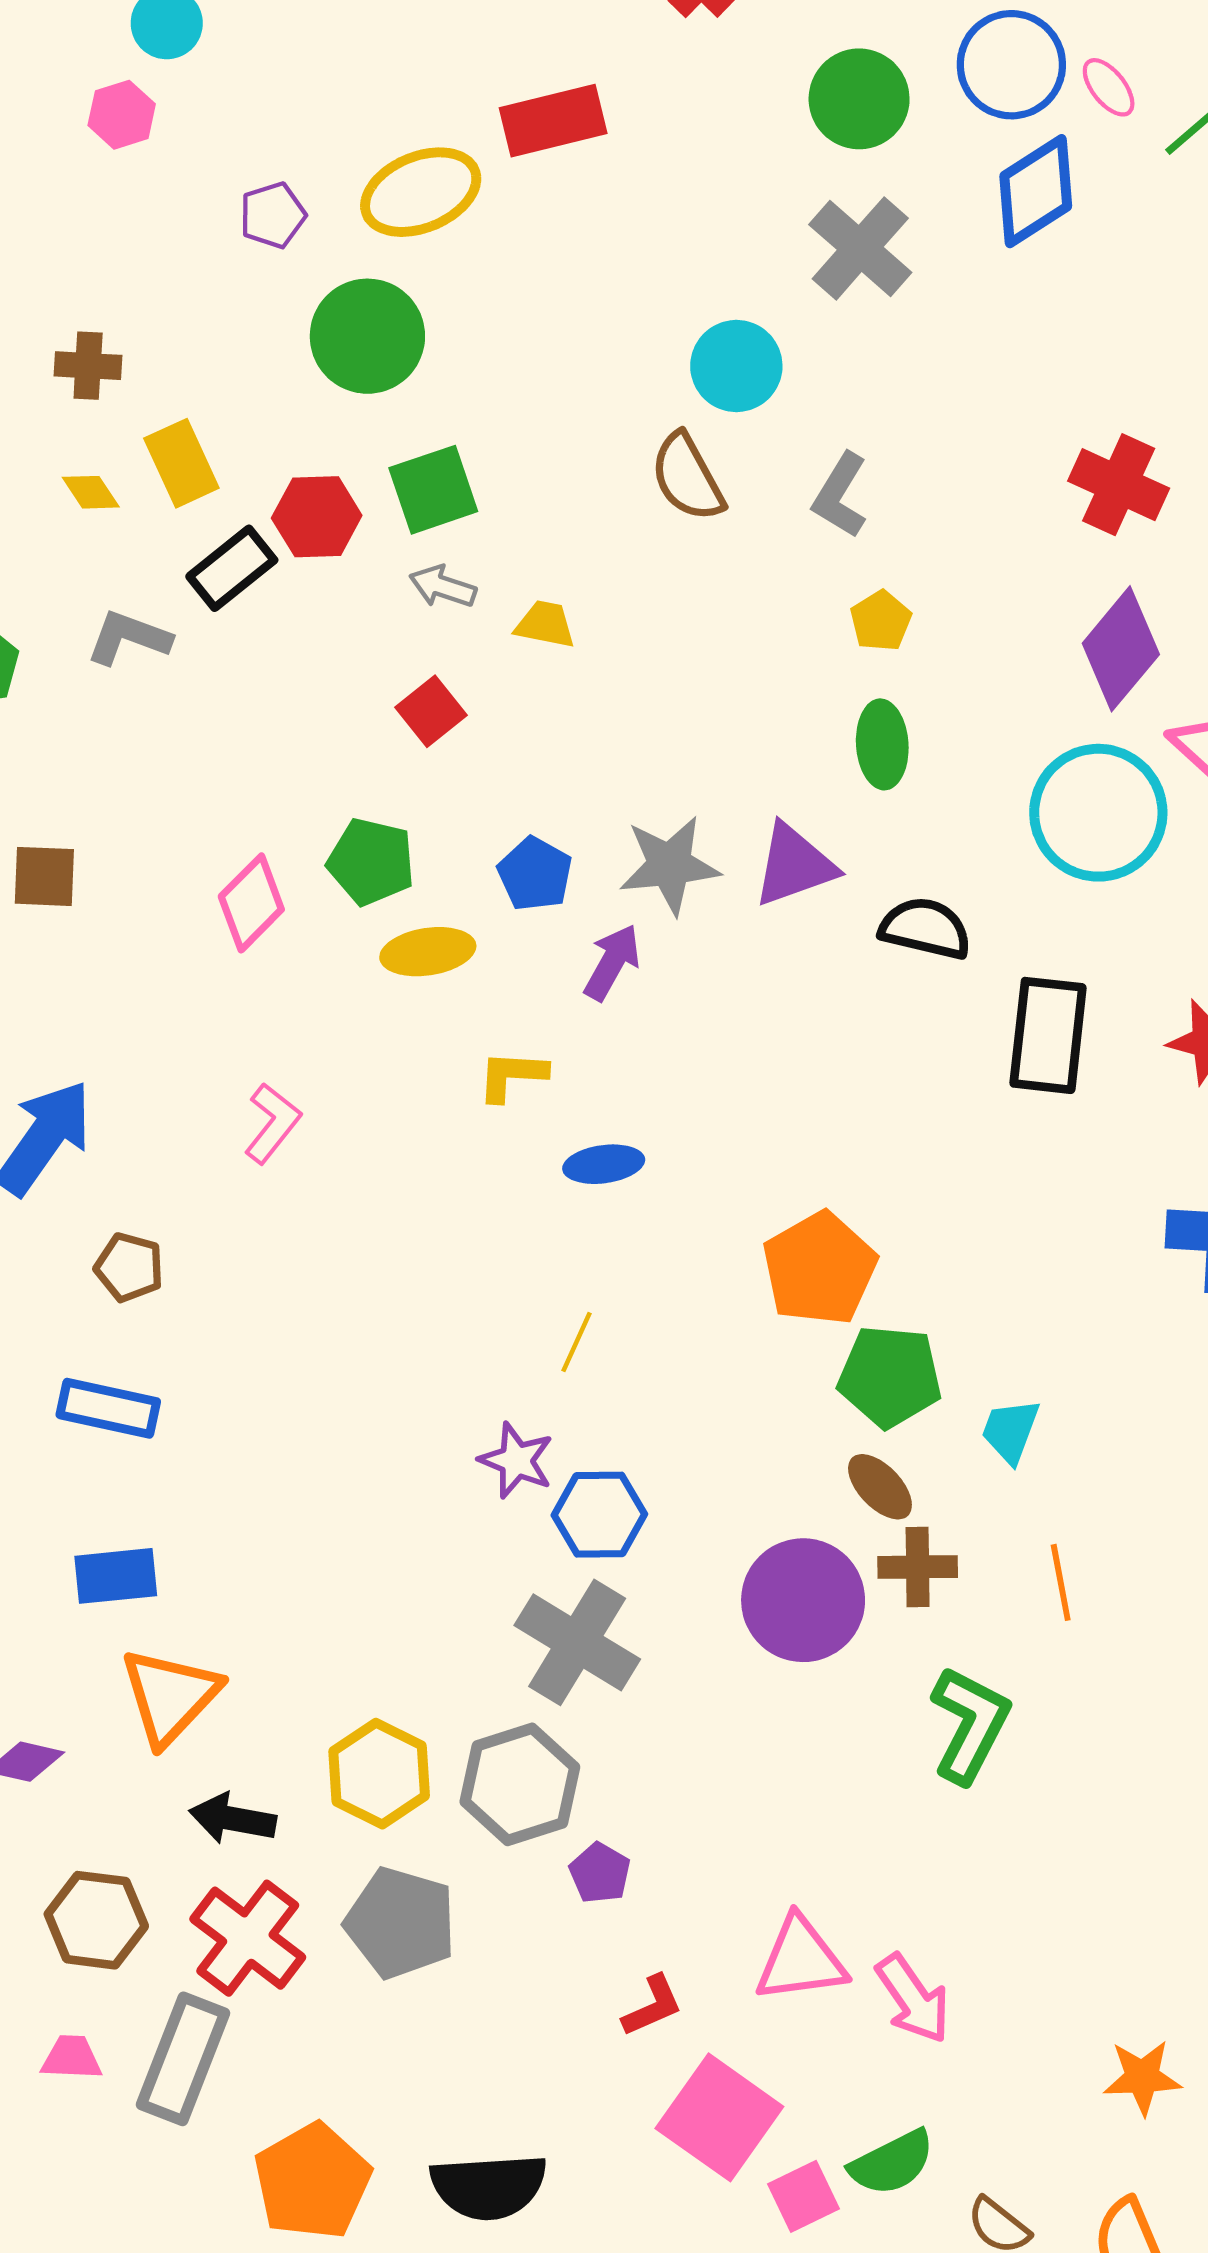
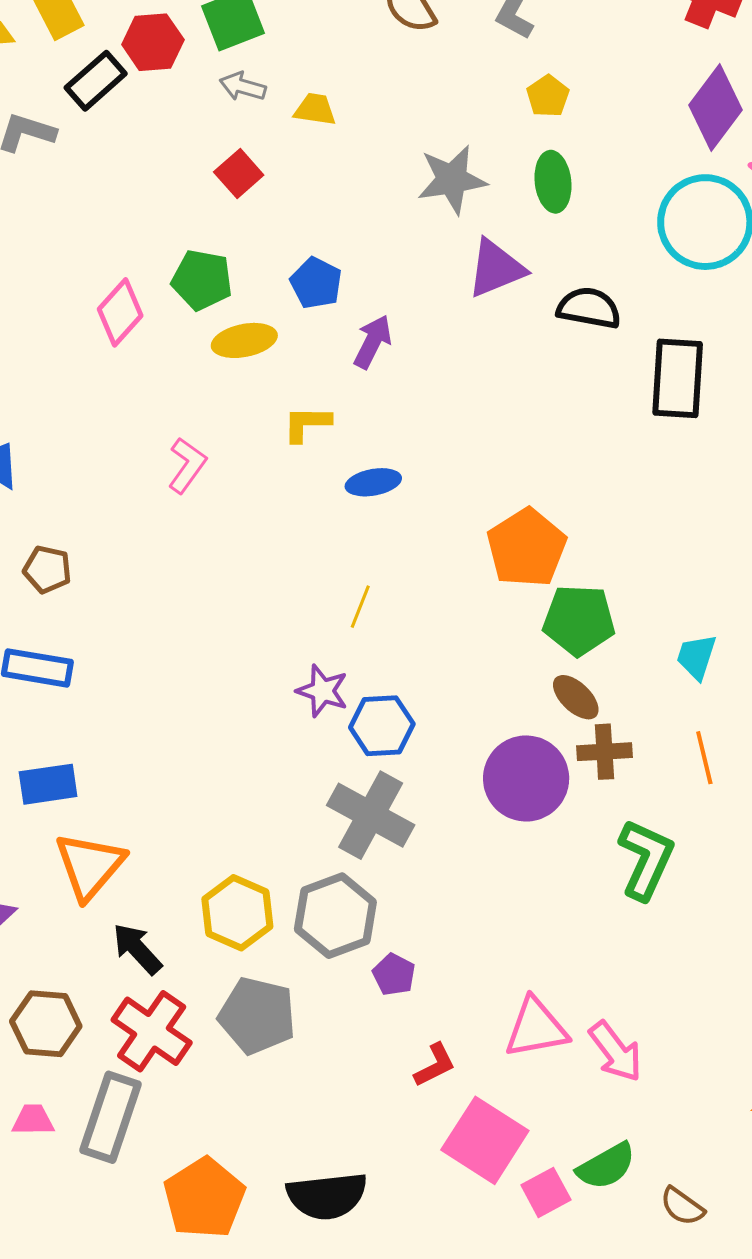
gray star: (670, 865) -> (452, 180), moved
pink L-shape: (272, 1123) -> (187, 465), moved
cyan trapezoid: (1010, 1431) -> (696, 657), moved
black arrow: (233, 1819) -> (137, 949), turned 40

